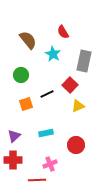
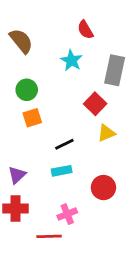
brown semicircle: (28, 40) -> (21, 41), moved
black line: (47, 94) -> (64, 144), moved
orange square: (26, 104) -> (32, 118), moved

